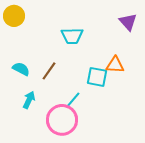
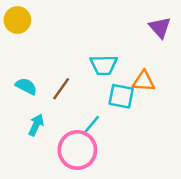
cyan trapezoid: (72, 36) -> (104, 65), moved

